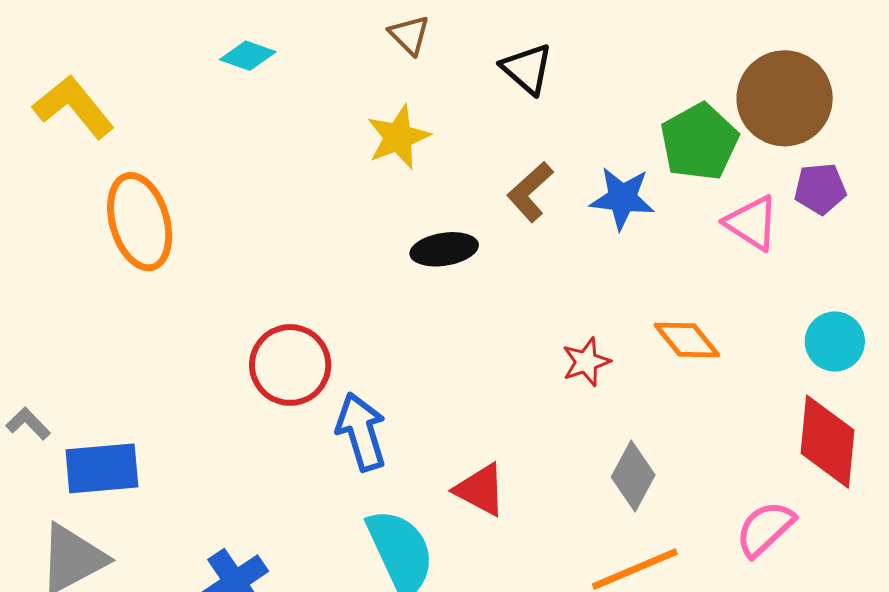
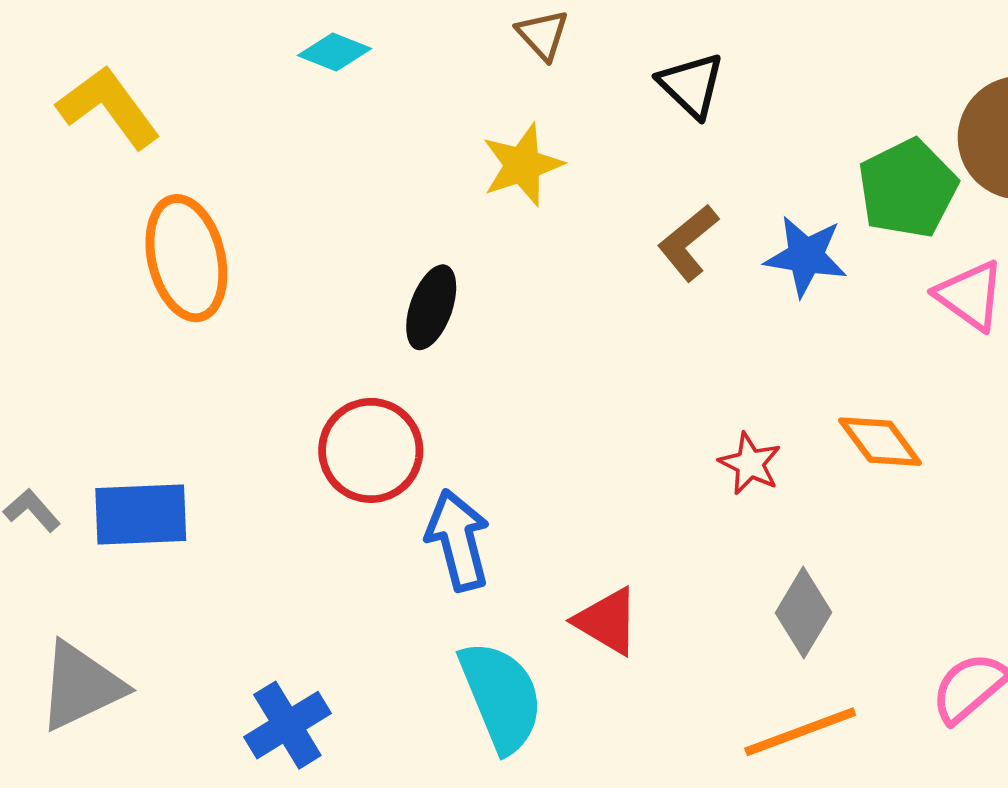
black ellipse: (444, 249) -> (431, 307), moved, turned -64
red star: (586, 362) -> (750, 464), turned -30
blue rectangle: (102, 468) -> (141, 515), moved

